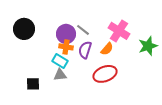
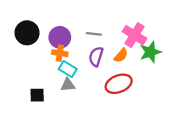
gray line: (83, 30) -> (94, 34), turned -32
purple circle: (66, 34) -> (60, 37), moved
green star: (148, 46) -> (150, 52), moved
orange cross: (66, 47) -> (60, 53), moved

